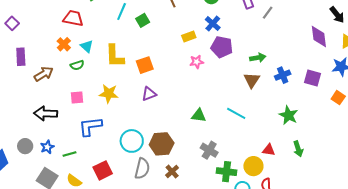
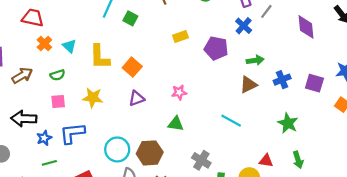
red trapezoid: (73, 18) -> (33, 18), moved
green square: (143, 20) -> (130, 18), turned -32
blue cross: (213, 24) -> (244, 26), moved
purple diamond: (319, 37) -> (306, 27), moved
pink star: (197, 62) -> (179, 92), moved
green semicircle: (77, 65) -> (57, 75), moved
orange square: (145, 65) -> (132, 67), turned -30
brown triangle: (252, 80) -> (248, 85), turned 30
green triangle: (199, 115) -> (176, 124), moved
blue star: (47, 147) -> (44, 138), moved

